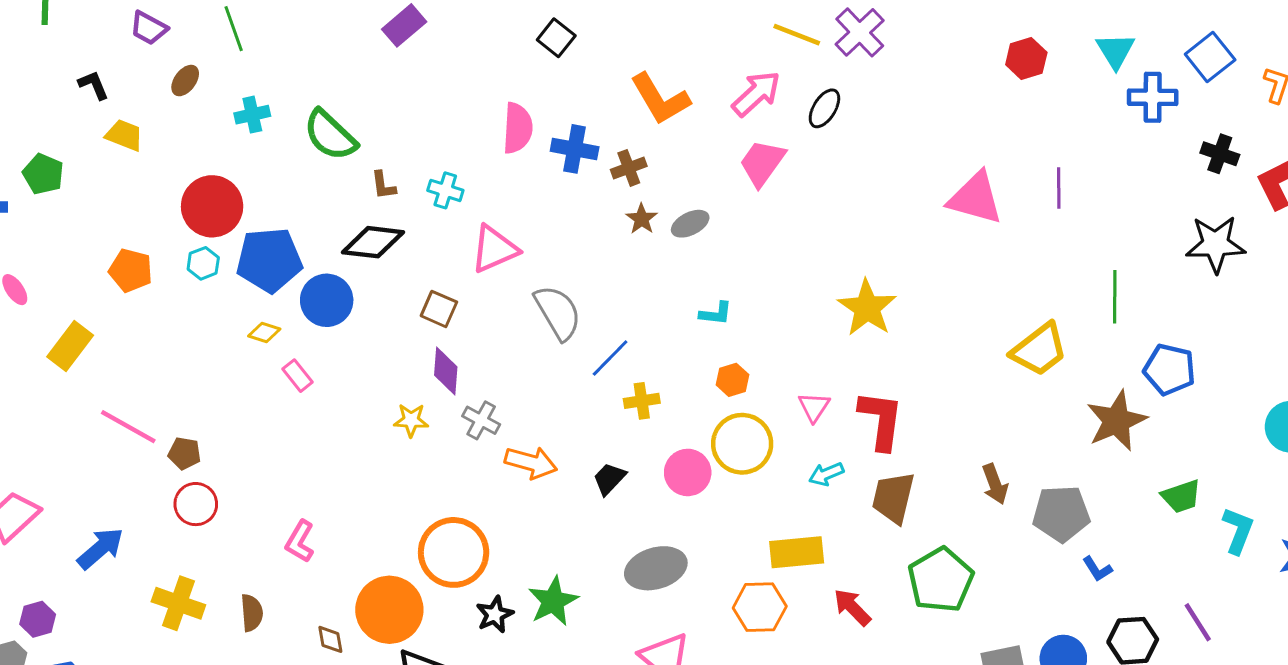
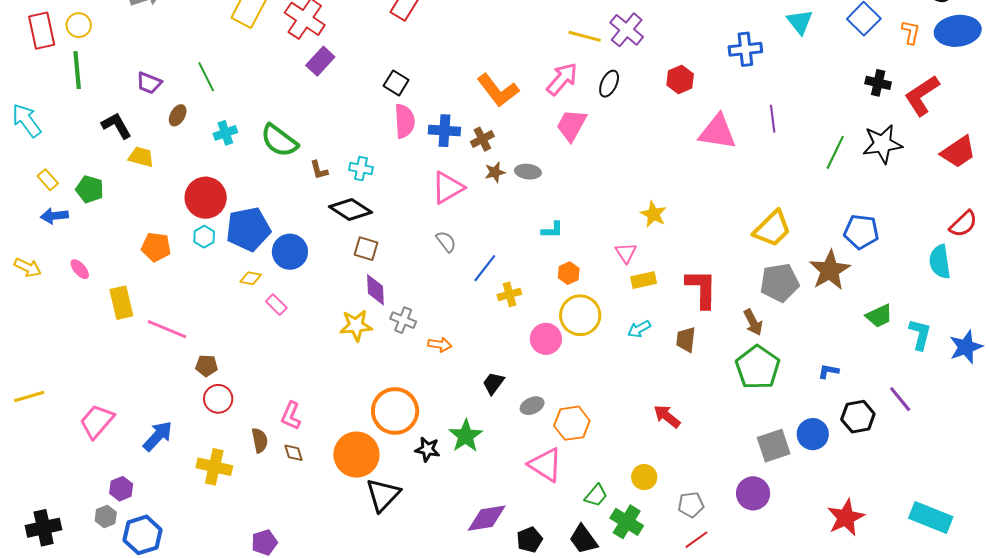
black square: (556, 38) -> (396, 83), moved
red hexagon: (1026, 58) -> (680, 79), moved
black L-shape: (94, 85) -> (116, 126), size x1.4
blue cross: (1153, 97) -> (745, 49), moved
brown star: (642, 219) -> (495, 172), turned 30
gray ellipse: (690, 224) -> (528, 172), turned 40
black diamond: (373, 242) -> (350, 209), moved, turned 33
pink triangle: (494, 249) -> (448, 188), moved
green line: (1115, 297) -> (835, 152), moved, turned 32
yellow star: (867, 308) -> (653, 214), size x0.7
gray semicircle: (558, 312) -> (446, 242), size x0.6
yellow rectangle: (70, 346) -> (121, 303), turned -44
pink triangle: (814, 407) -> (626, 253), moved
yellow star: (411, 420) -> (356, 326), size x1.4
red L-shape: (881, 420) -> (702, 289), moved
pink line: (128, 427) -> (167, 329), moved
orange arrow: (531, 463) -> (440, 345), size x0.7
black trapezoid: (609, 479) -> (493, 383), moved
brown trapezoid: (893, 498) -> (686, 340), size x0.7
gray pentagon: (1061, 514) -> (780, 283), moved
yellow rectangle: (797, 552) -> (644, 280), moved, size x0.7
gray ellipse: (656, 568) -> (532, 406), size x0.6
blue L-shape: (1097, 569) -> (829, 371), turned 140
green pentagon: (941, 580) -> (758, 367), moved
orange hexagon: (760, 607) -> (572, 423), moved
brown semicircle: (252, 613) -> (260, 440), moved
black star: (495, 614) -> (428, 449), turned -30
brown diamond: (330, 639) -> (293, 453), moved

